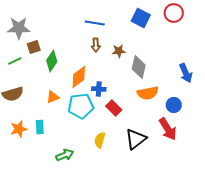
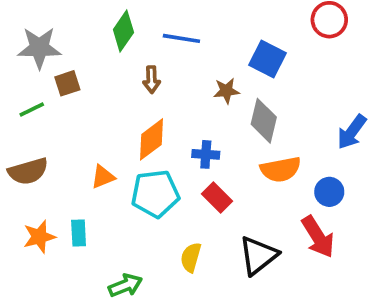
blue square: (141, 18) -> (268, 59), moved
brown arrow: (96, 45) -> (152, 80), moved
green diamond: (52, 61) -> (123, 31), moved
blue arrow: (186, 73) -> (352, 132), turned 60
blue cross: (99, 89) -> (206, 154), moved

